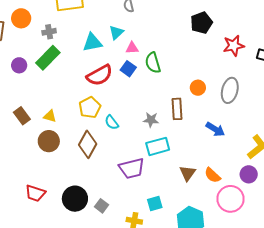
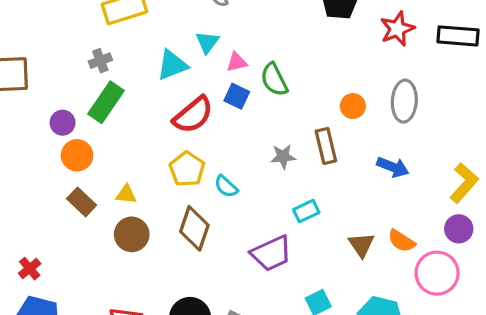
orange circle: (21, 18) -> (77, 155), moved
gray star: (151, 120) -> (283, 157), moved
cyan rectangle: (158, 146) -> (306, 211), size x0.7

